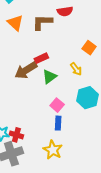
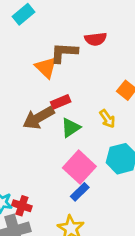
orange triangle: (15, 23) -> (46, 67), moved
pink square: (57, 105) -> (79, 167), size x1.6
blue rectangle: (58, 123) -> (80, 192), turned 40

